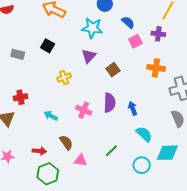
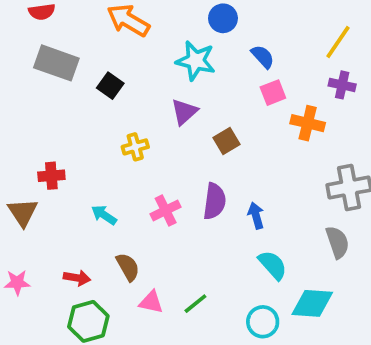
purple cross: (158, 34) -> (342, 85), moved
gray rectangle: (18, 54) -> (56, 63), moved, size x1.6
orange cross: (156, 68) -> (308, 123), moved
pink cross: (84, 110) -> (166, 210), turned 35
green line: (111, 151) -> (195, 304), moved

